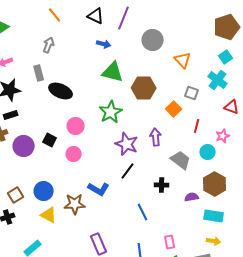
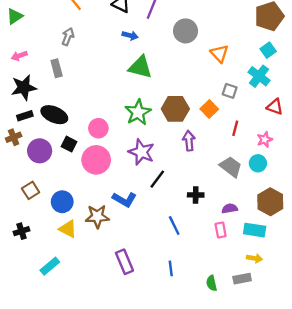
brown hexagon: (144, 88) -> (175, 109), moved
black ellipse: (61, 91) -> (54, 115), moved
purple star: (127, 144) -> (141, 152), moved
cyan circle: (208, 152) -> (258, 163), moved
pink circle: (74, 154) -> (96, 160), size x1.6
gray trapezoid: (181, 160) -> (231, 167), moved
brown hexagon: (215, 184) -> (270, 202), moved
brown square: (16, 195) -> (31, 190), moved
pink rectangle: (170, 242) -> (221, 230), moved

